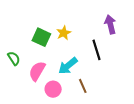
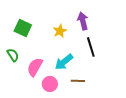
purple arrow: (110, 24) -> (83, 21), moved
green square: (41, 37) -> (23, 28), moved
brown line: (83, 86) -> (78, 81), turned -64

